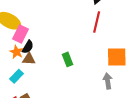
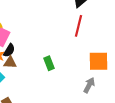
gray arrow: (108, 81) -> (89, 85), turned 35

